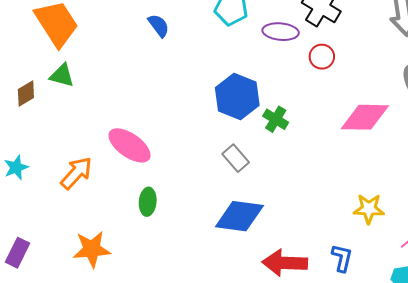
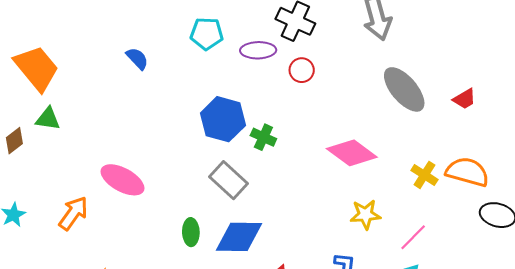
pink diamond: (365, 117) -> (352, 153), moved, turned 42
gray rectangle: (236, 158) -> (229, 180), size x1.4
green ellipse: (148, 202) -> (191, 232), moved

